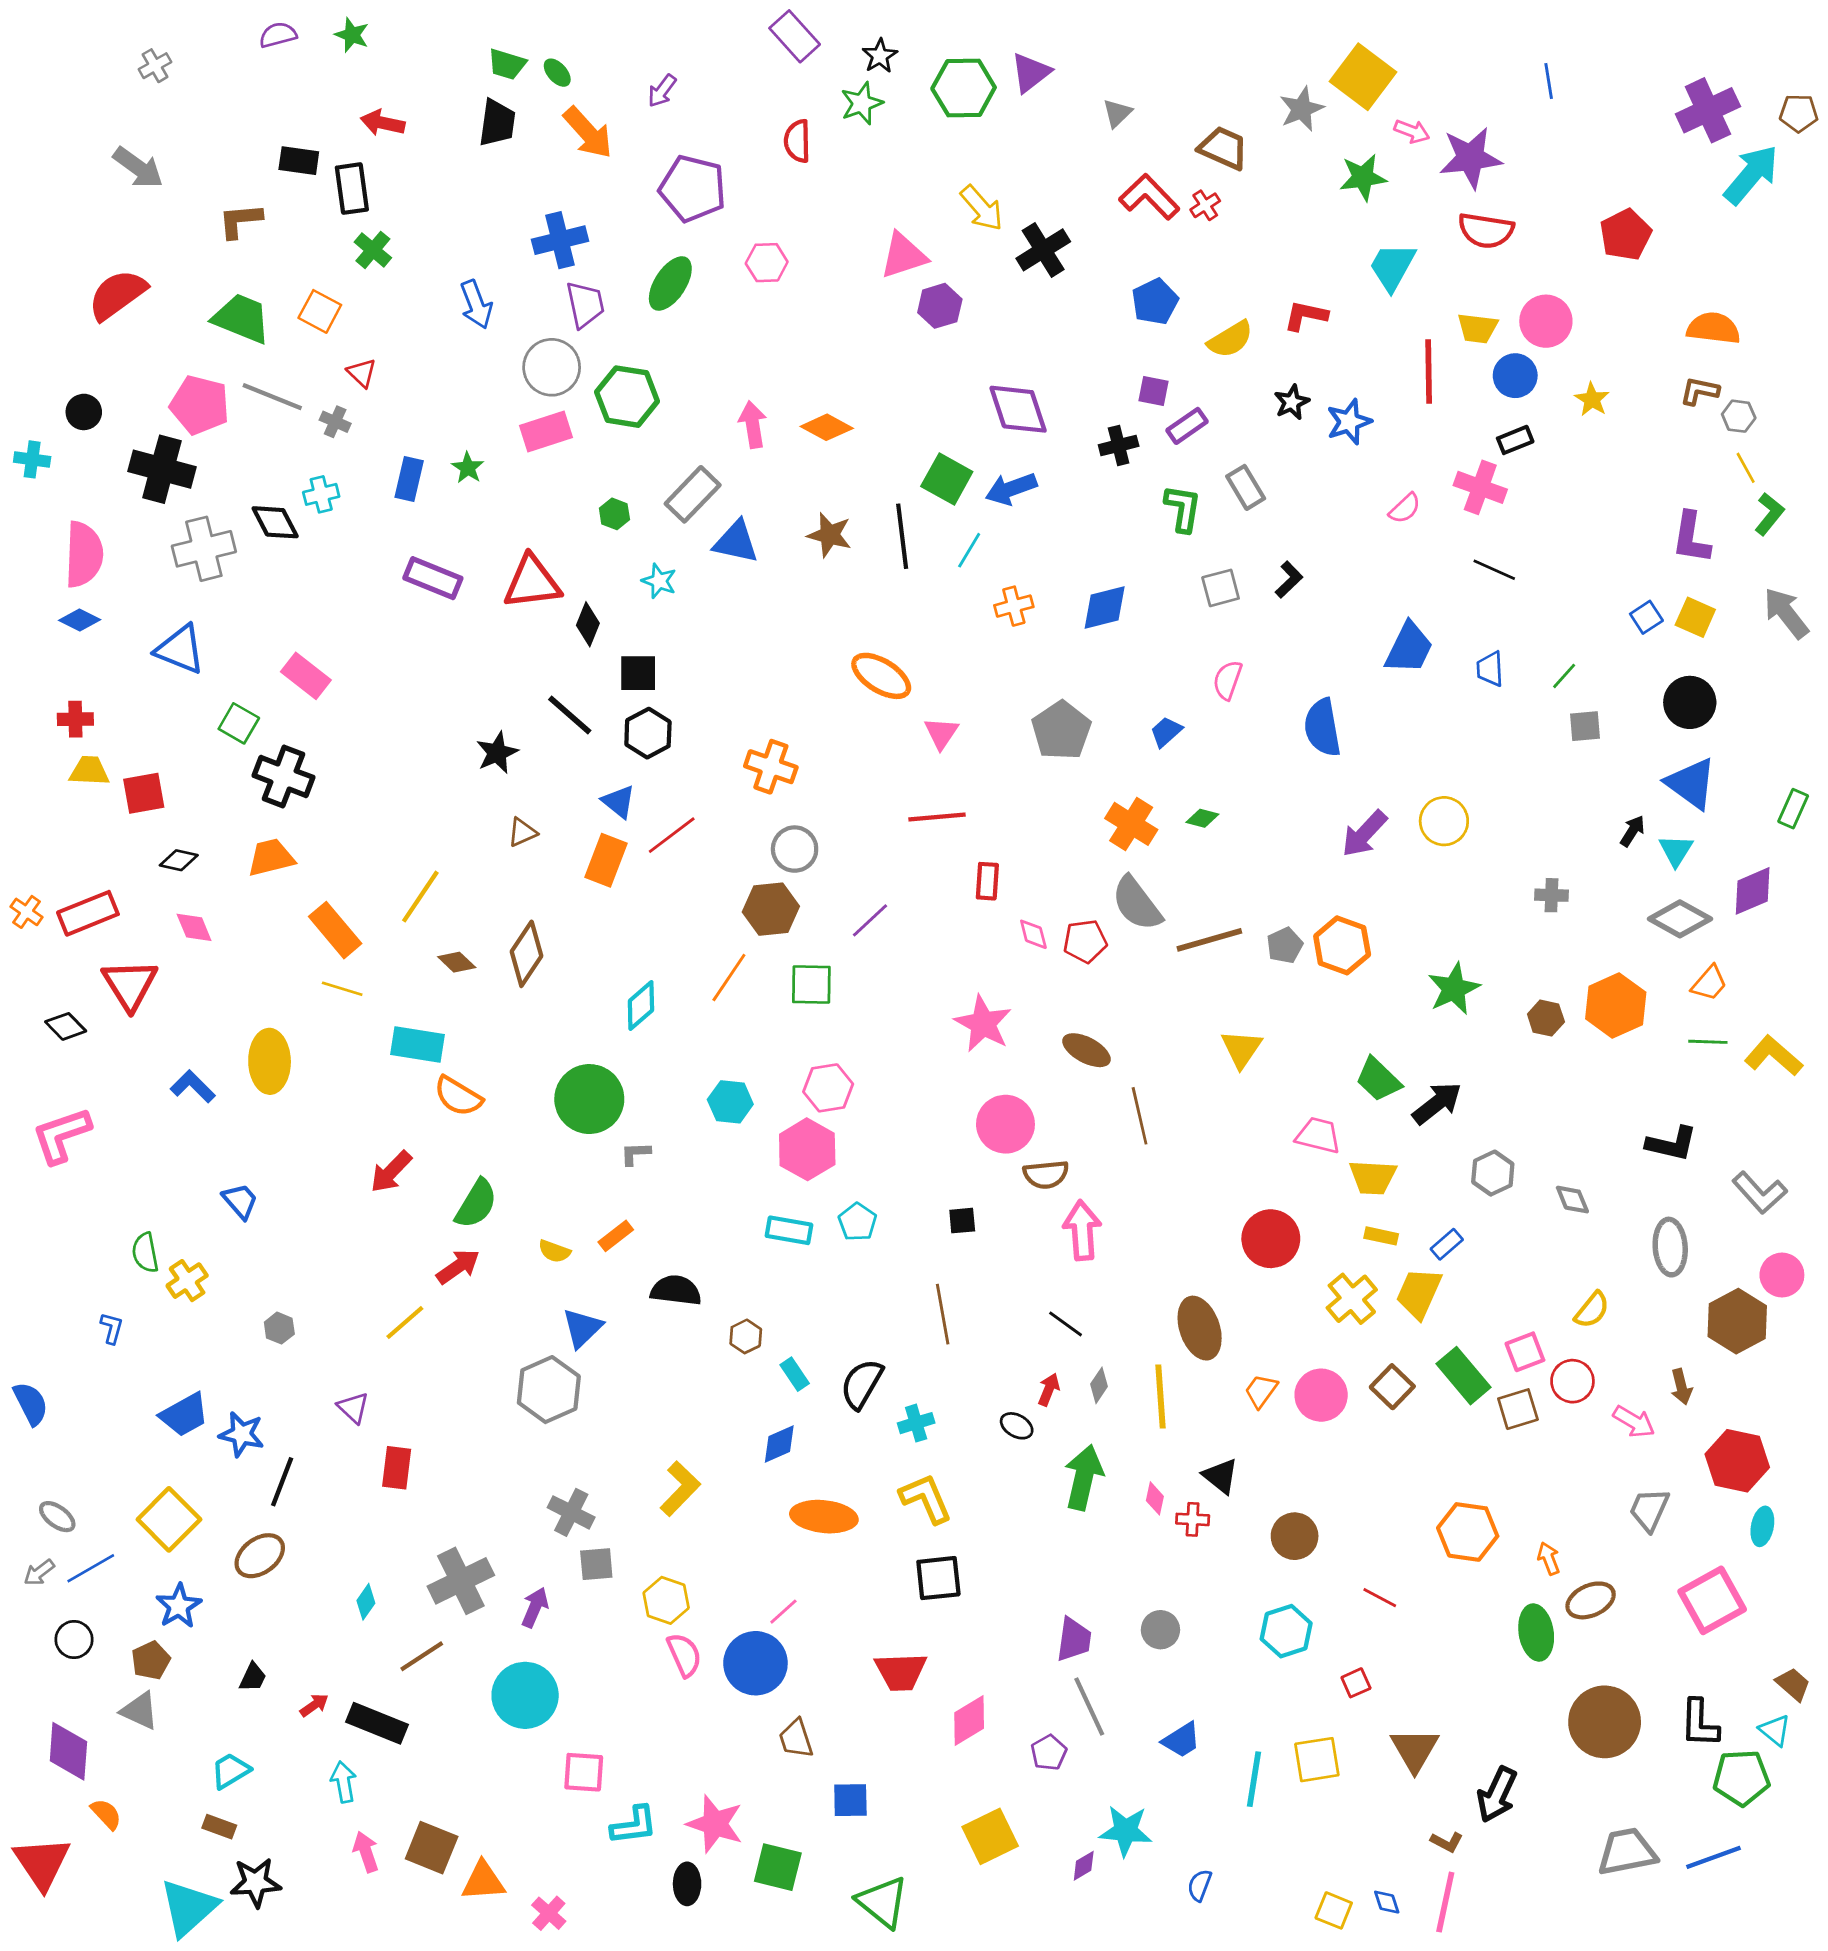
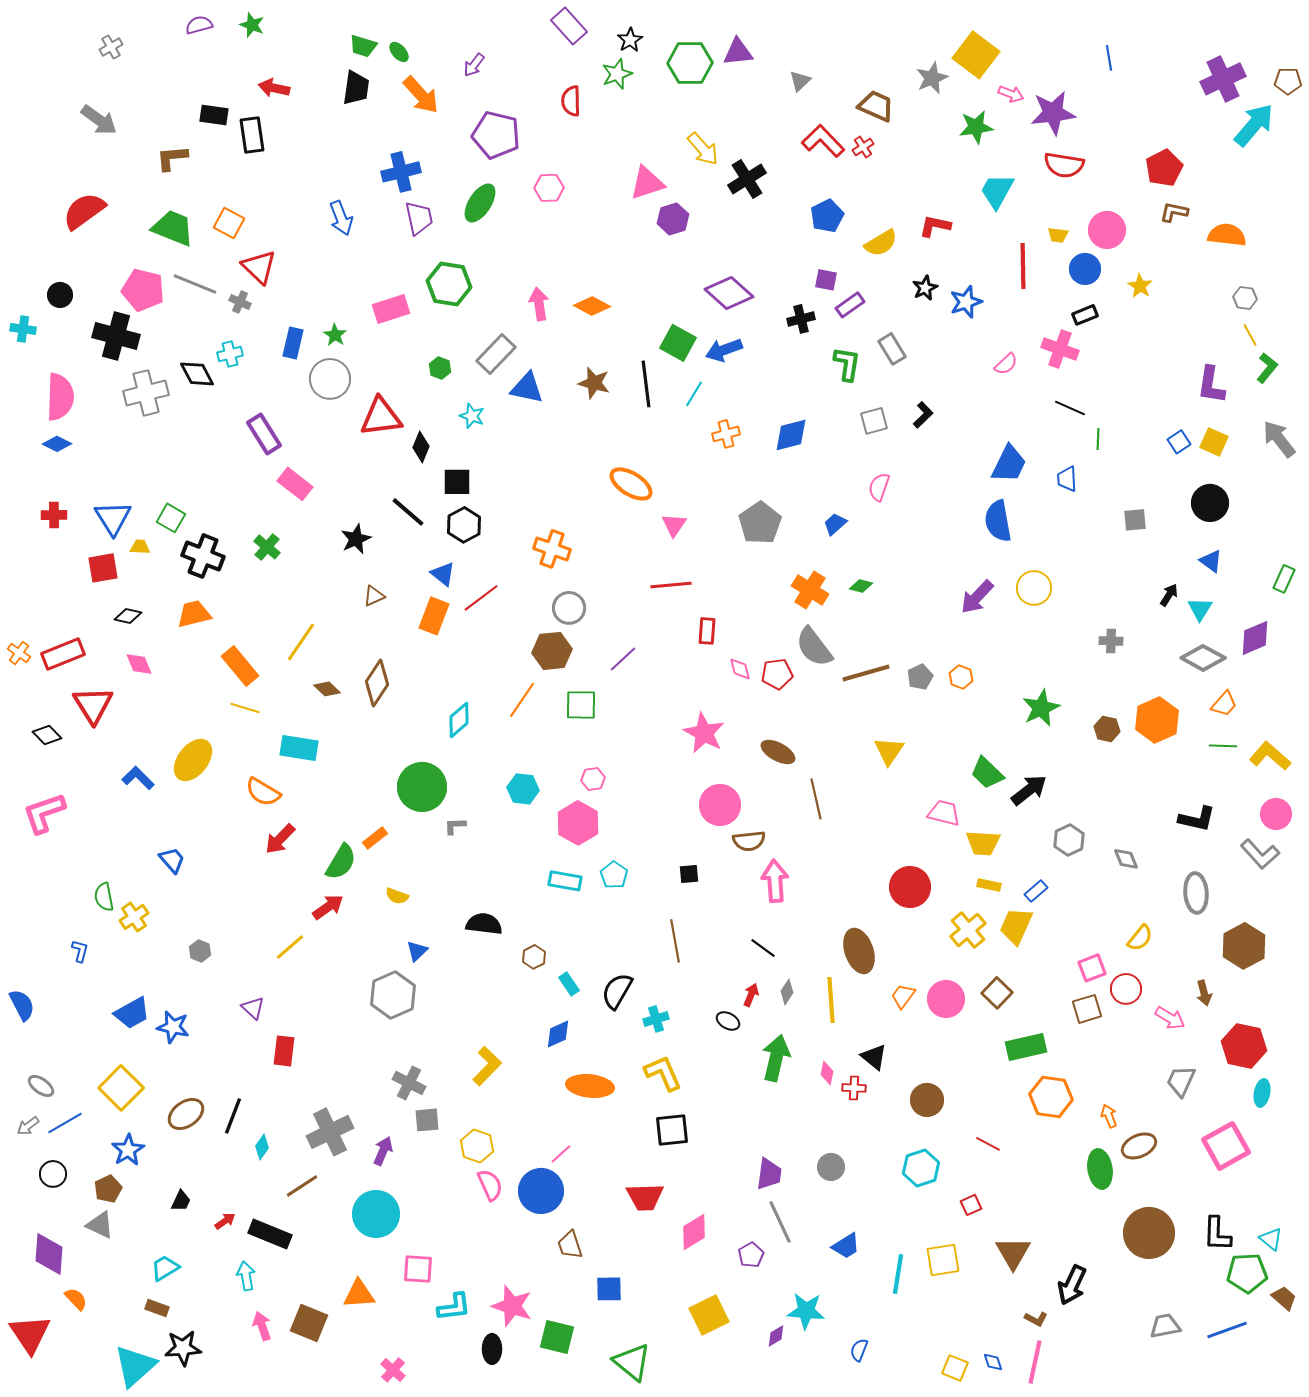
purple triangle: (1031, 73) -> (738, 52), turned 32
green cross: (373, 250) -> (267, 547), moved
yellow trapezoid: (1477, 328) -> (1058, 235), size x0.7
gray circle: (552, 367) -> (330, 379), moved
red triangle: (362, 373) -> (259, 267), size x1.6
brown L-shape: (1700, 391) -> (1174, 212), moved
purple diamond: (1018, 409) -> (729, 293), turned -30
purple rectangle: (433, 578) -> (264, 434), moved, turned 36
blue triangle: (180, 649) -> (113, 518), moved, turned 36
pink rectangle: (306, 676) -> (295, 484), moved
green line: (1564, 676) -> (1098, 439), moved, turned -40
blue semicircle: (1322, 728) -> (998, 521), moved
yellow trapezoid: (89, 771) -> (140, 547), moved, size x0.7
blue triangle: (1691, 783) -> (1211, 561), size x0.6
orange hexagon: (1342, 945) -> (961, 677), size x0.6
yellow ellipse: (270, 1061) -> (193, 760), turned 39
pink hexagon: (828, 1088) -> (593, 779), size x0.7
orange semicircle: (458, 1096) -> (263, 792), moved
orange rectangle: (616, 1236) -> (375, 838), moved
pink circle: (1782, 1275) -> (1276, 814), moved
blue triangle: (582, 1328) -> (417, 951), size x0.7
green rectangle: (1464, 1376) -> (1026, 1047), moved, turned -63
black line: (282, 1482) -> (233, 1116), moved
brown trapezoid: (1793, 1684) -> (1284, 1298), moved
gray trapezoid: (1627, 1852) -> (1165, 1326), size x0.7
orange triangle: (483, 1881) -> (359, 1294), moved

